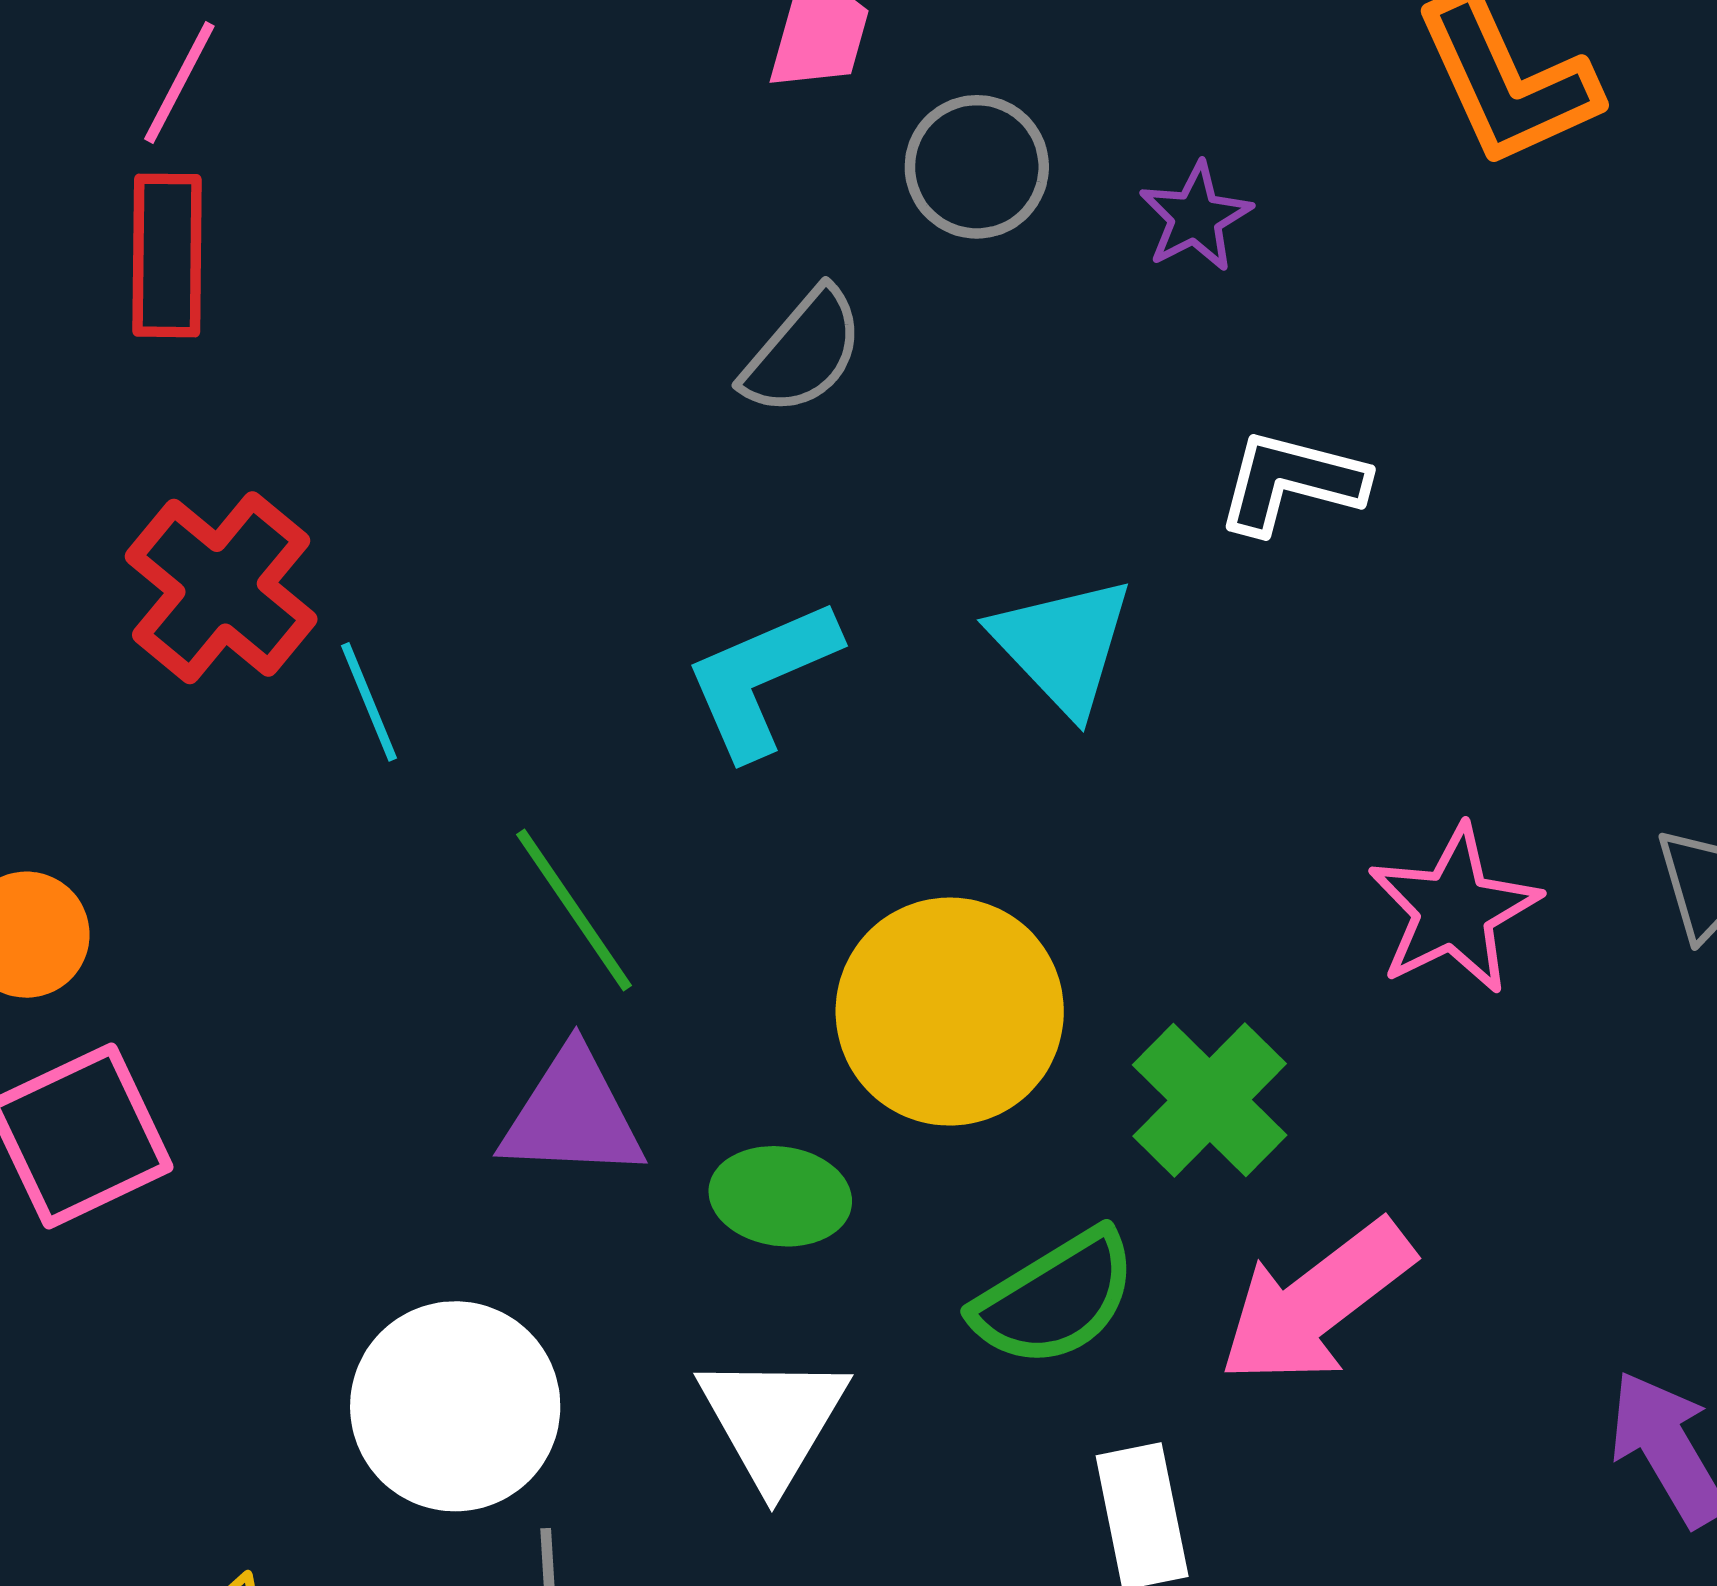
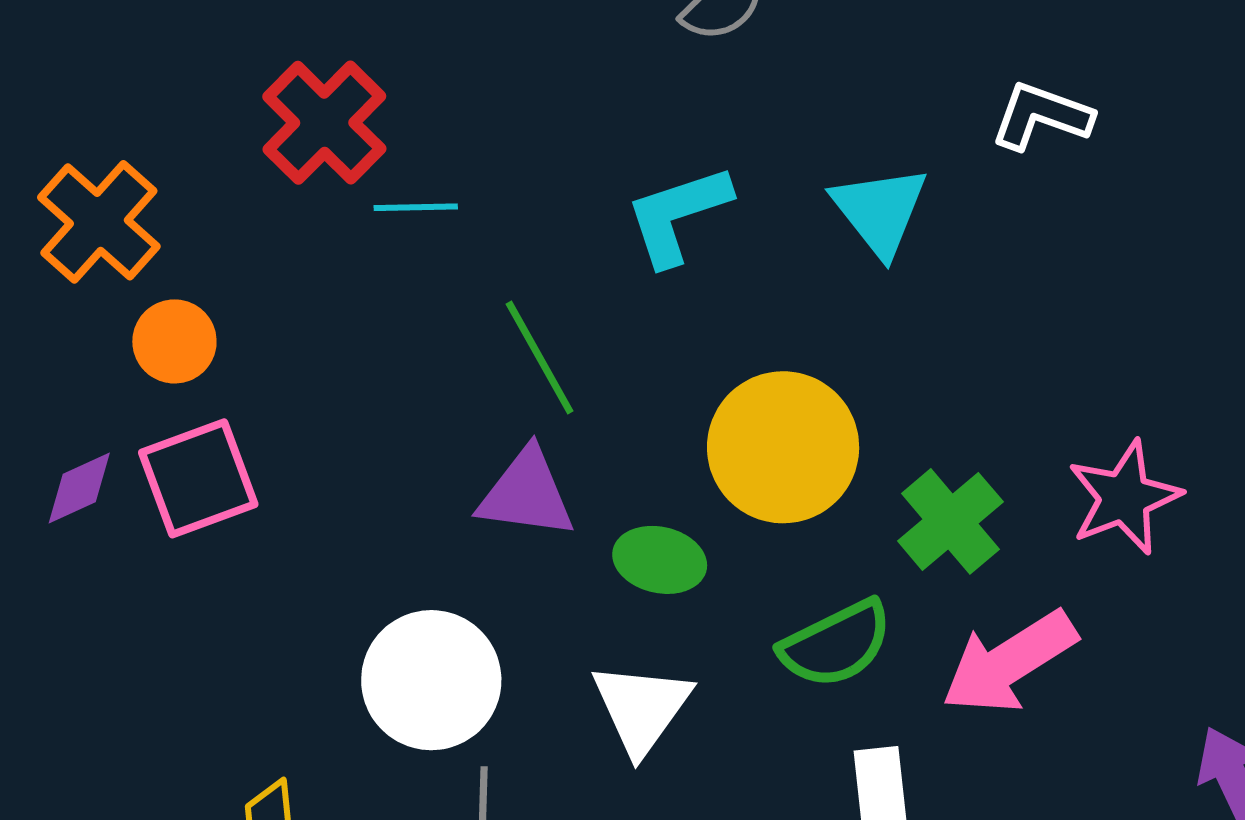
cyan line: (369, 702) -> (416, 207), turned -74
pink star: (1454, 910) -> (1124, 498), moved

